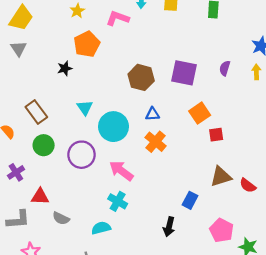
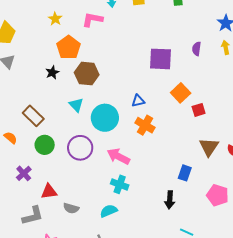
brown hexagon: (141, 77) -> (87, 74), moved
brown triangle: (221, 177) -> (209, 147), turned -30

